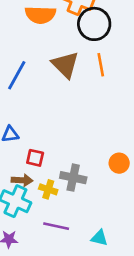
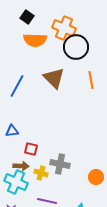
orange line: (101, 65) -> (91, 80), moved
orange circle: (119, 163) -> (96, 177), moved

